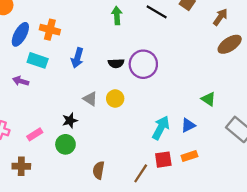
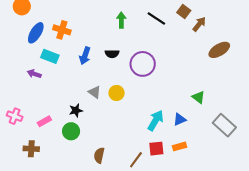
brown arrow: (220, 17) -> (199, 24), moved
black semicircle: (116, 63) -> (112, 54), moved

